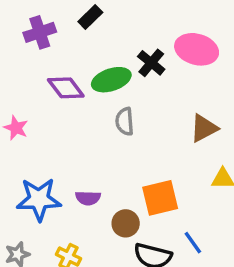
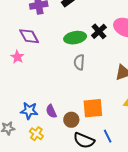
purple diamond: (66, 88) -> (29, 36), moved
purple semicircle: (88, 198) -> (51, 111), moved, turned 56
blue star: (39, 199) -> (29, 111), moved, size x0.7

